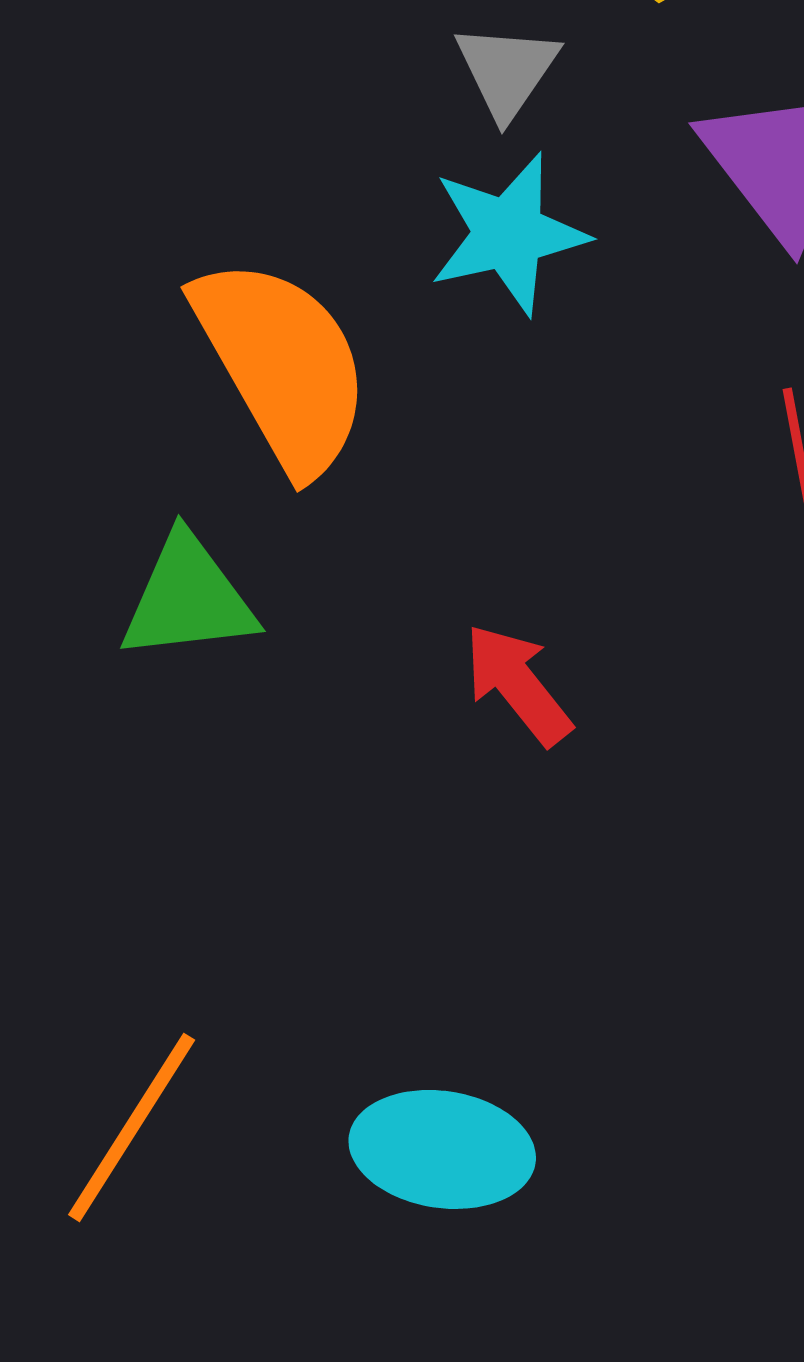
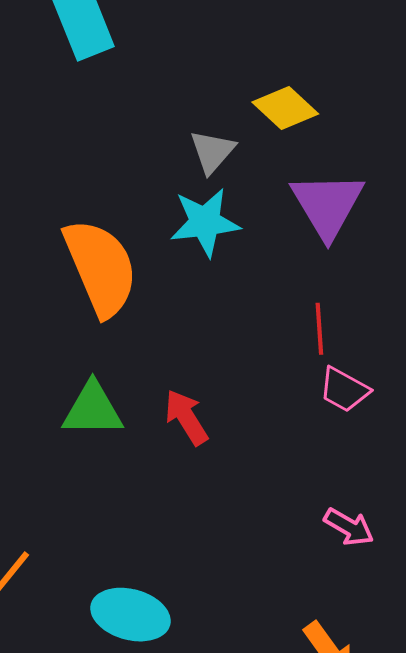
green triangle: (188, 598) -> (93, 409), moved

